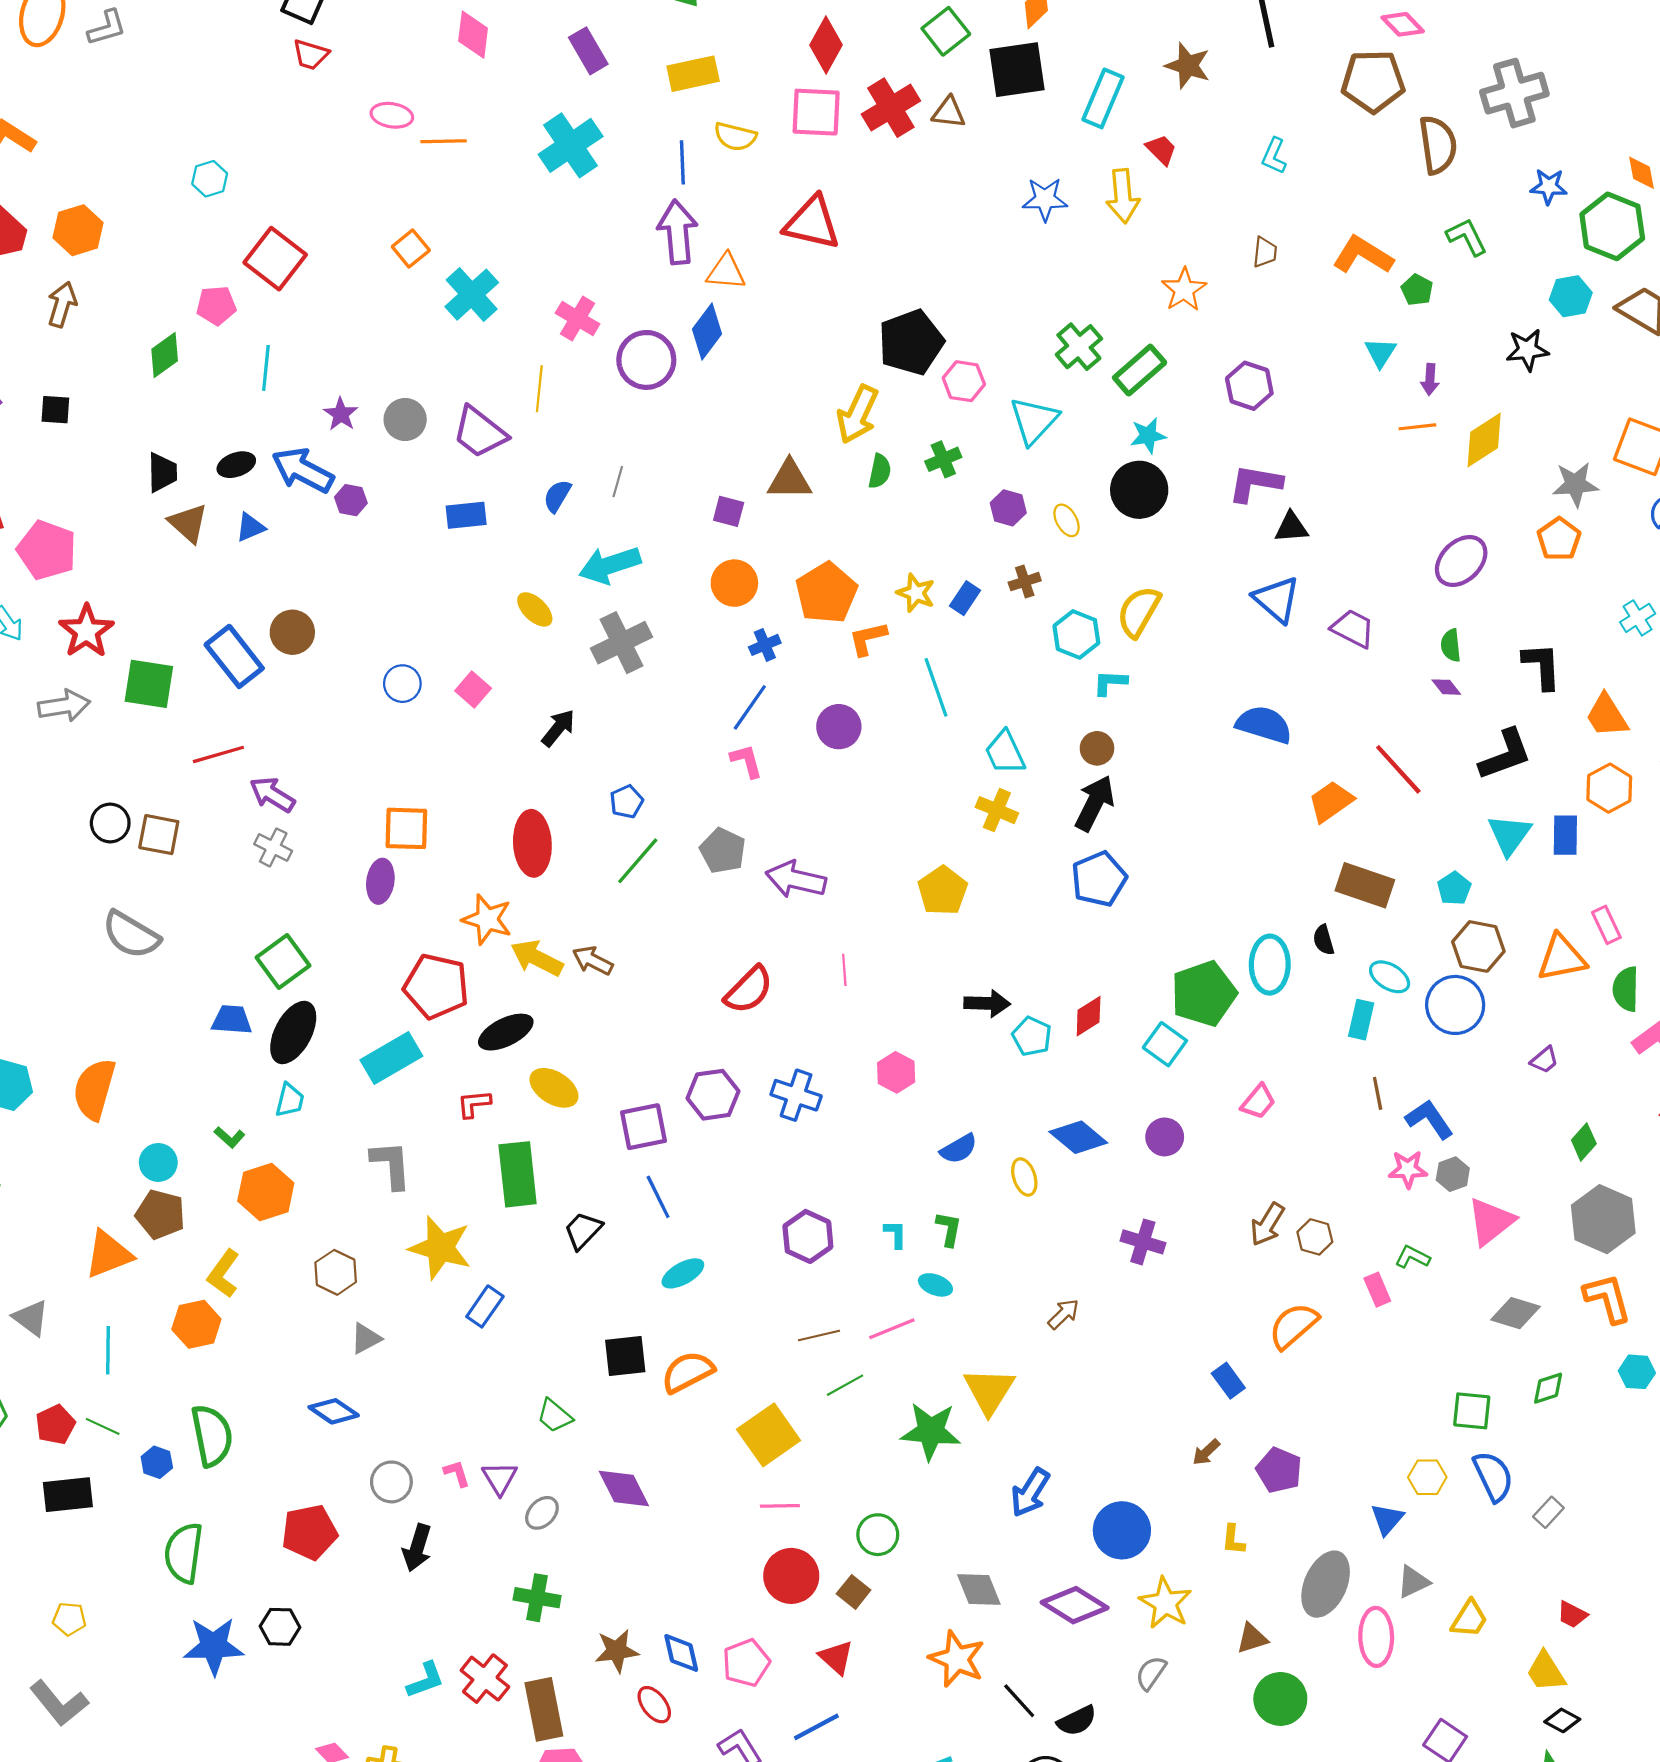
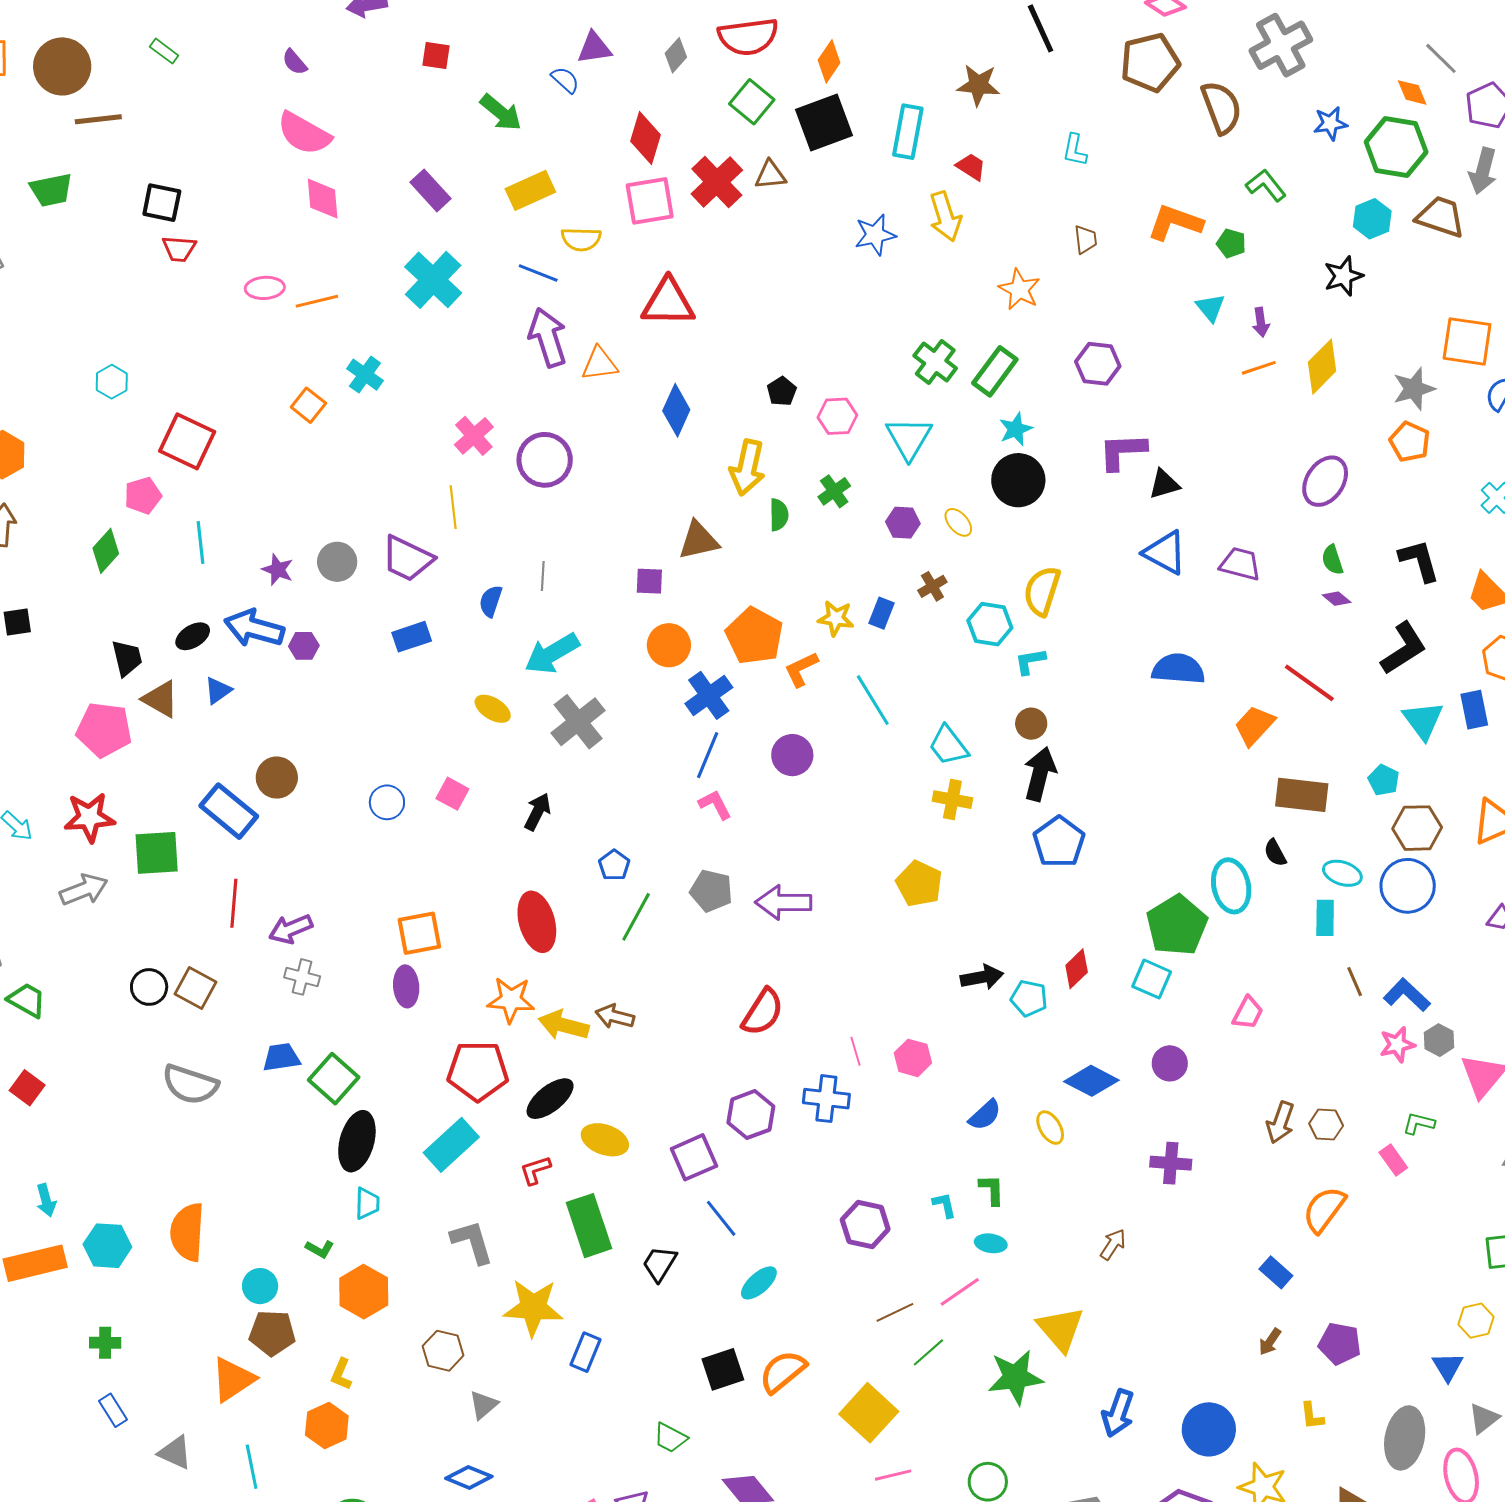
blue line: (682, 162) -> (538, 273), turned -54
cyan cross: (472, 295) -> (365, 375), moved, size x0.7
pink cross: (578, 319) -> (474, 436), turned 30
blue diamond: (707, 332) -> (676, 410), moved
black pentagon: (911, 342) -> (782, 391), size x0.5
pink pentagon: (47, 550) -> (104, 730), moved
red star: (86, 631) -> (89, 817), turned -30
blue cross: (765, 645) -> (709, 695), size x1.6
red line: (218, 754) -> (234, 903), turned -57
purple arrow: (272, 795) -> (291, 929), turned -42
brown square: (159, 835) -> (196, 988), turned 30
pink line: (844, 970) -> (855, 1051), moved
blue trapezoid: (232, 1020) -> (281, 1057), moved
yellow L-shape: (223, 1274) -> (341, 1374), size x0.7

